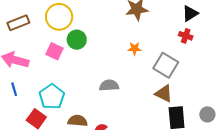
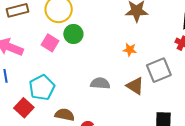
gray square: (166, 65) -> (159, 70), turned 30
brown triangle: (164, 94) -> (135, 86), moved

